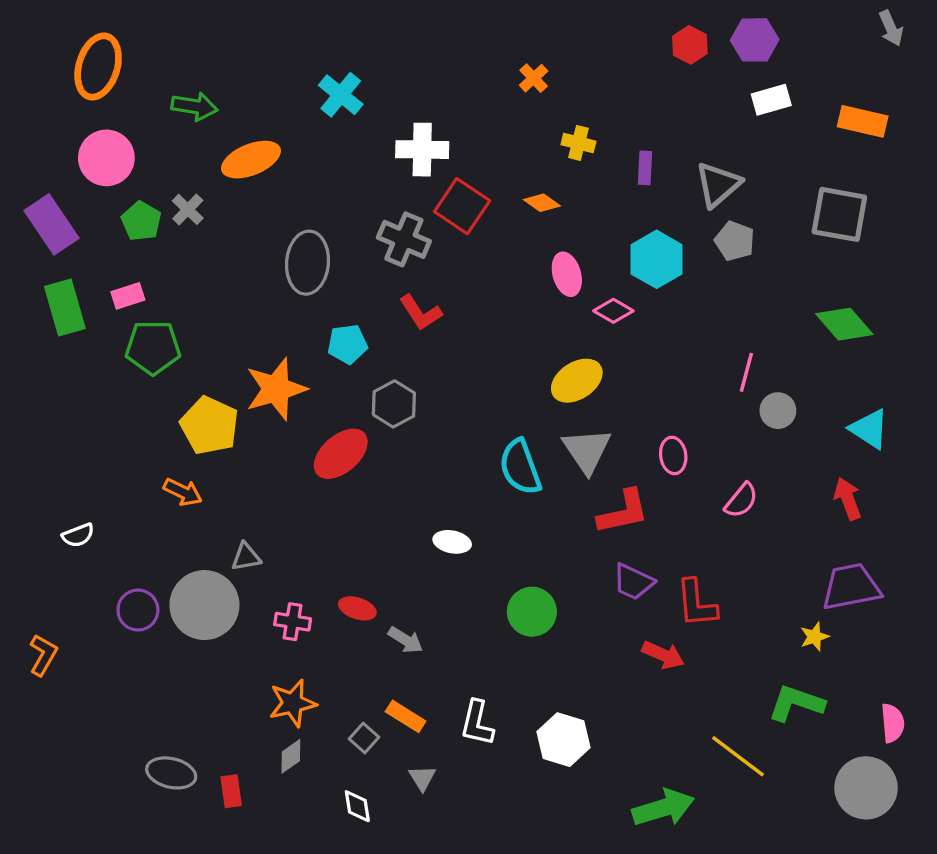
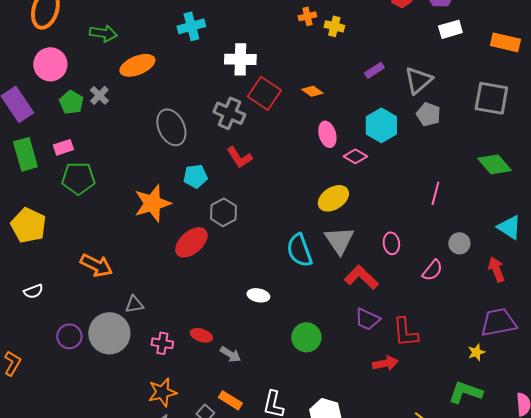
orange cross: (534, 78) -> (307, 16), turned 30
cyan cross: (341, 95) -> (191, 26), turned 36
yellow cross: (578, 143) -> (334, 26), moved
purple rectangle: (645, 168) -> (374, 70), turned 54
gray ellipse: (307, 263) -> (171, 127), turned -30
gray circle: (778, 411) -> (459, 243), moved
yellow pentagon: (209, 426) -> (28, 225), moved
orange arrow: (183, 492) -> (96, 265), size x1.4
red L-shape: (623, 512) -> (361, 277), turned -124
red arrow: (663, 655) -> (385, 363), turned -35

